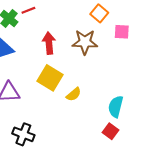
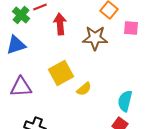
red arrow: (49, 43) -> (60, 24), moved
yellow square: (50, 78) -> (61, 73), turned 30

